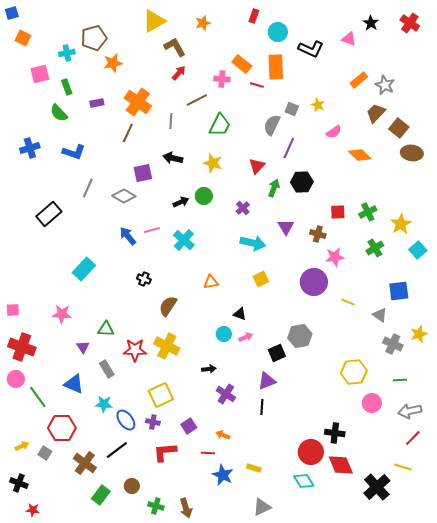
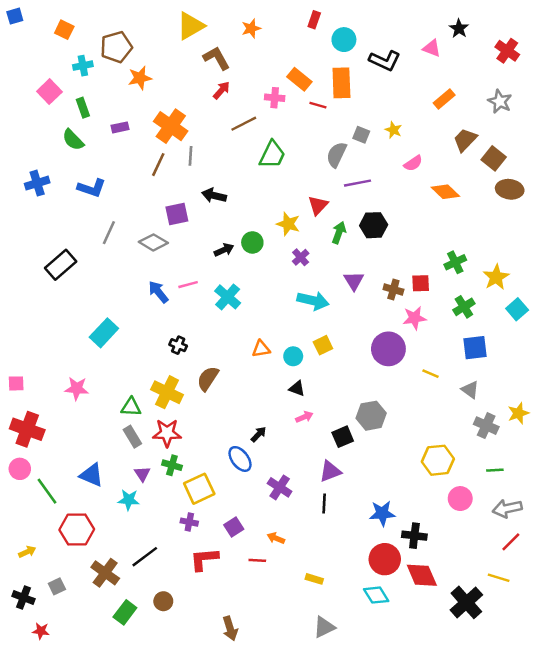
red cross: (410, 23) -> (507, 51), moved
orange square: (23, 38) -> (64, 30), moved
pink square: (40, 74) -> (49, 92), turned -30
gray star: (385, 85) -> (500, 101), moved
gray line: (171, 121) -> (191, 156), moved
purple line: (289, 148) -> (358, 183), turned 55
yellow star: (213, 163) -> (288, 224), moved
red square: (338, 212) -> (421, 283), moved
blue square: (399, 291) -> (475, 348), moved
cyan circle: (224, 334) -> (293, 356), moved
yellow cross: (167, 346) -> (167, 392), moved
purple triangle: (83, 347) -> (142, 474), moved
gray rectangle: (107, 369) -> (132, 437), moved
black arrow: (209, 369) -> (259, 434), moved, turned -40
blue ellipse: (126, 420) -> (240, 459), moved
gray square: (45, 453) -> (57, 586), moved, turned 32
blue star: (223, 475) -> (382, 513), moved, turned -30
green cross: (156, 506) -> (172, 465), moved

